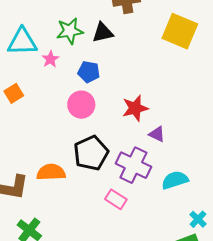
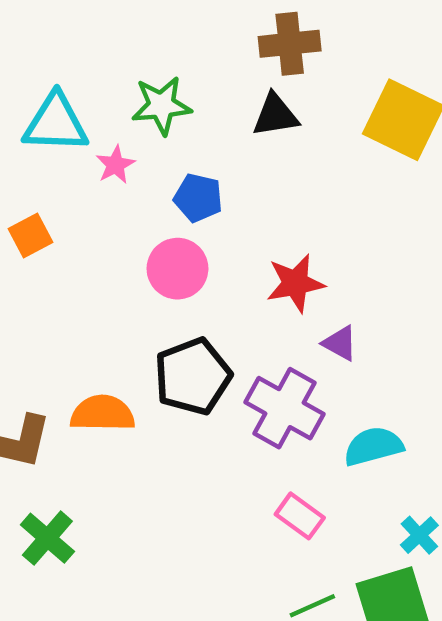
black triangle: (103, 33) -> (275, 115), moved
pink rectangle: (116, 199) -> (300, 516), moved

